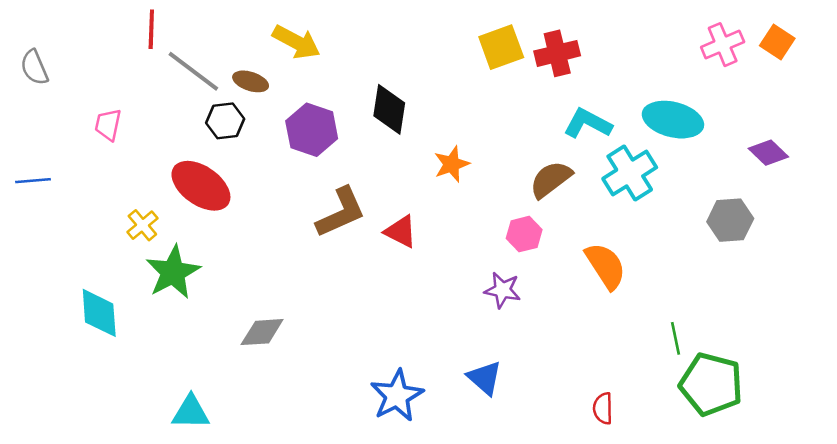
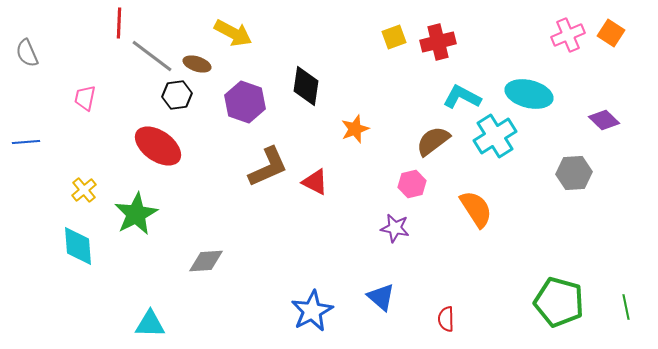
yellow square: (501, 47) -> (394, 37), size x0.7
yellow cross: (142, 225) -> (84, 190), moved
green line: (675, 338) -> (626, 307), moved
red semicircle: (603, 408) -> (446, 319), moved

